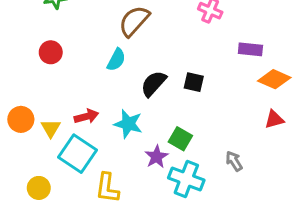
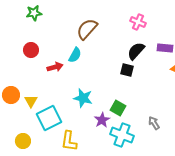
black semicircle: (154, 84) -> (136, 51), moved
red arrow: (86, 116) -> (55, 67), moved
cyan square: (78, 154) -> (49, 118), turned 30

